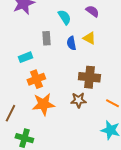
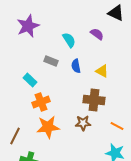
gray rectangle: (46, 38) -> (51, 61), turned -64
yellow triangle: (89, 38) -> (102, 71), moved
cyan rectangle: (25, 57) -> (30, 80), turned 64

